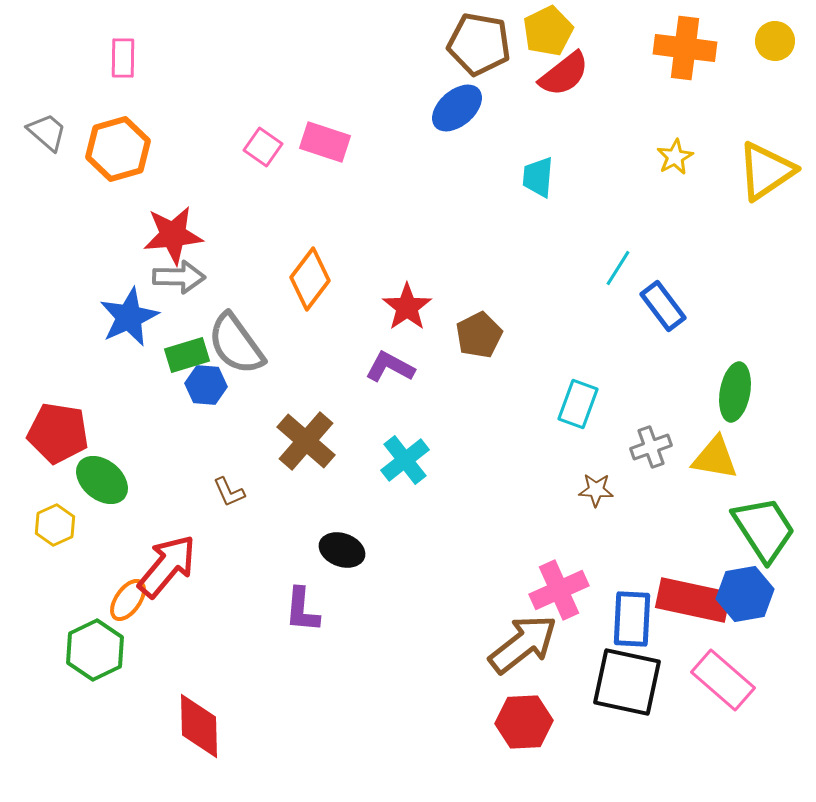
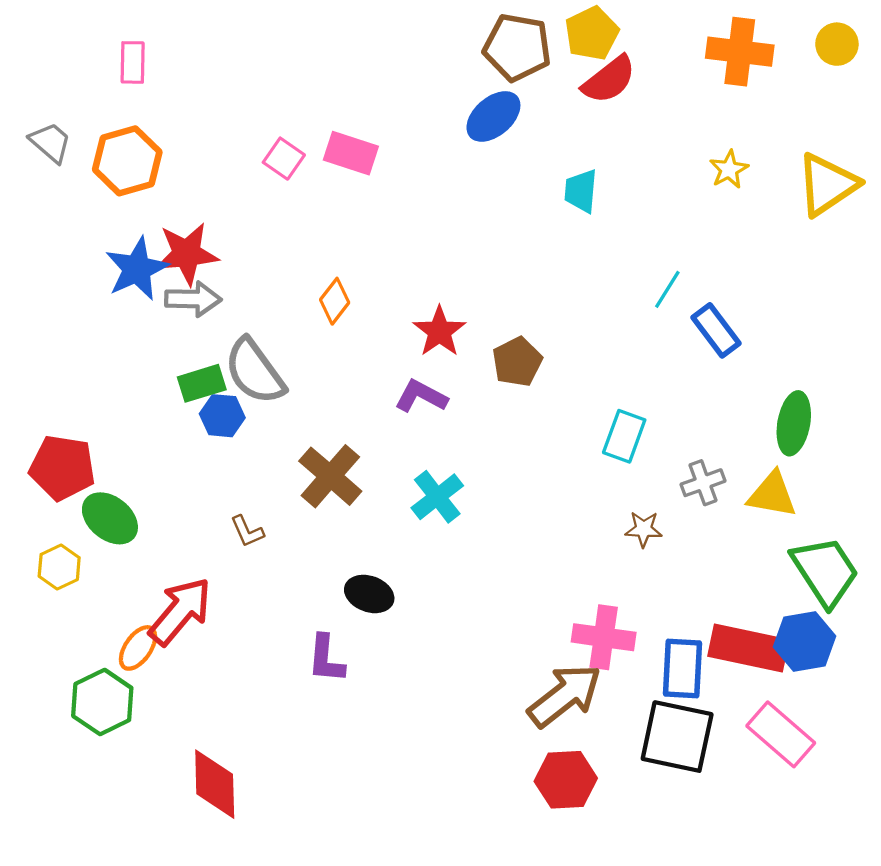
orange diamond: (310, 279) -> (335, 301), size x0.7
blue star: (129, 317) -> (137, 269), moved
pink cross: (559, 590) -> (604, 637), turned 32

